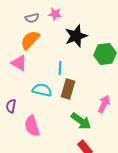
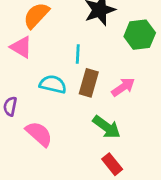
pink arrow: (104, 104) -> (123, 87), moved, turned 30
pink semicircle: (32, 126) -> (39, 134), turned 150

